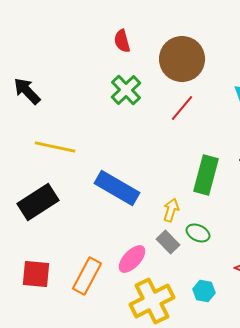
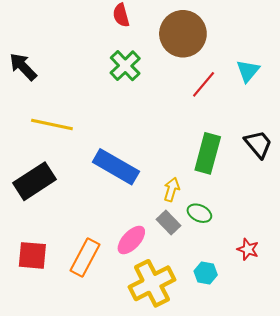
red line: (182, 108) -> (204, 84), moved

